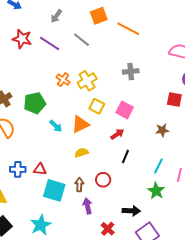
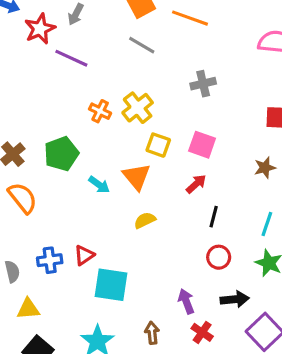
red star: (22, 39) -> (40, 29), moved, turned -30
gray line: (81, 40) -> (142, 45), moved
orange triangle: (80, 124) -> (137, 177), turned -36
red triangle: (40, 169) -> (84, 255), turned -32
red circle: (103, 180) -> (219, 257), moved
brown arrow: (79, 185) -> (152, 333), moved
purple arrow: (88, 206) -> (186, 301), moved

